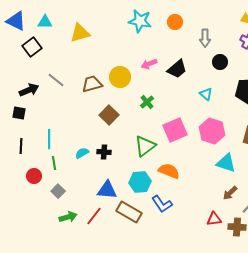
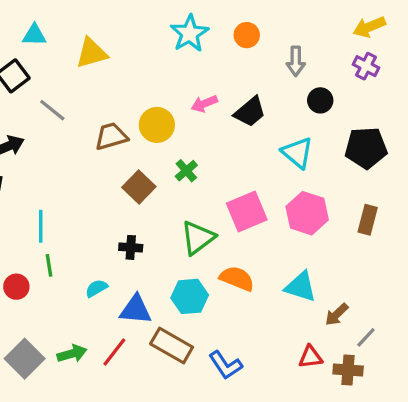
cyan star: (140, 21) -> (190, 33), turned 30
gray line: (56, 80) -> (52, 110), moved
cyan triangle: (206, 94) -> (297, 153), size x1.5
green cross: (147, 102) -> (186, 171), moved
cyan semicircle: (82, 153) -> (96, 288), moved
cyan triangle: (226, 163) -> (301, 287), moved
gray square: (58, 191) -> (25, 359), moved, size x1.6
blue L-shape: (162, 204) -> (225, 365), moved

